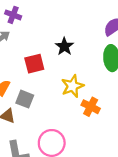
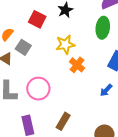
red square: (34, 64) -> (37, 19), turned 30

